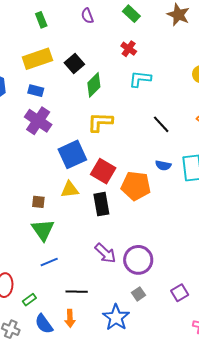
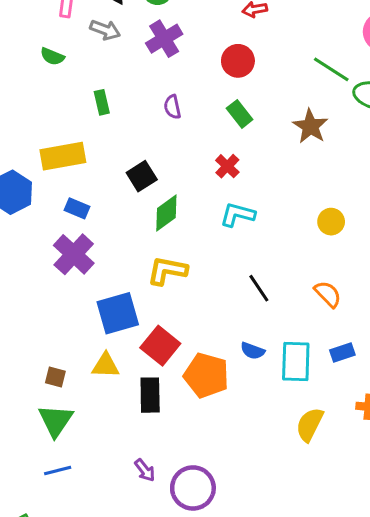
yellow rectangle: (37, 59) -> (63, 156), moved
purple arrow: (105, 253) -> (145, 470), size x0.7

